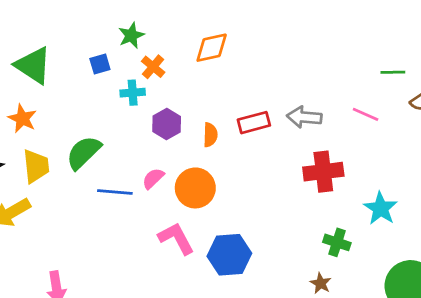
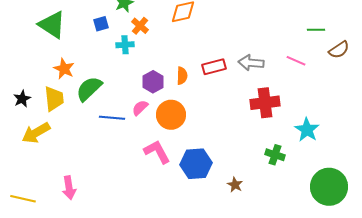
orange star: (22, 119) -> (64, 69), moved
purple hexagon: (167, 124) -> (153, 82), moved
brown star: (321, 283) -> (235, 185), moved

